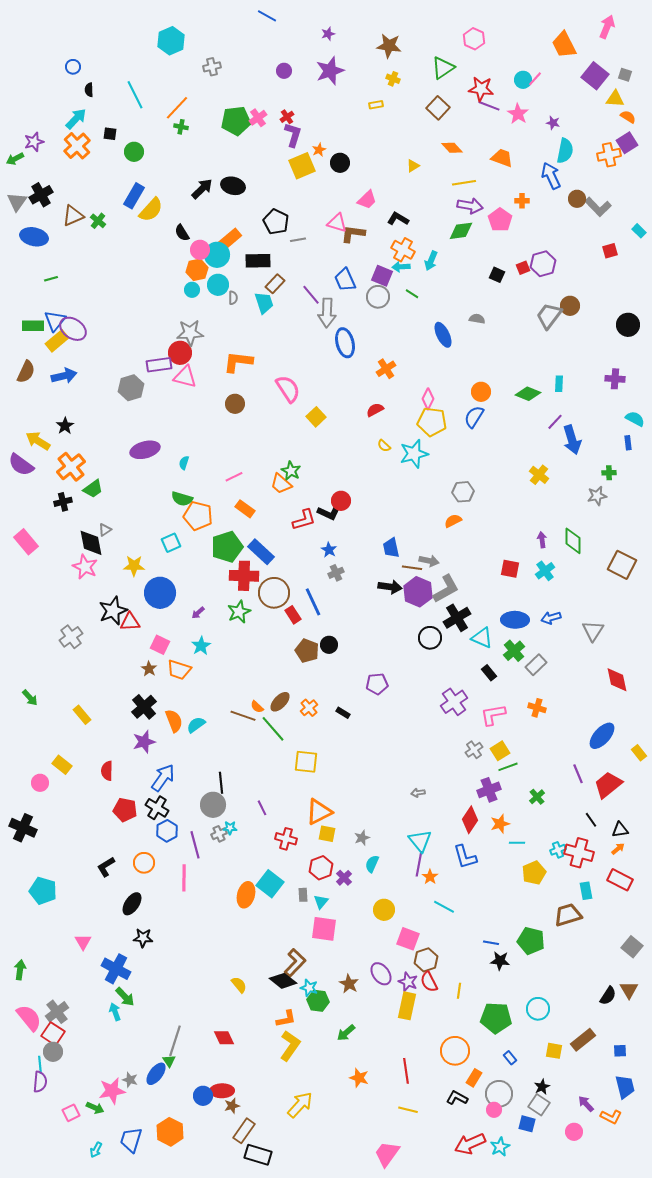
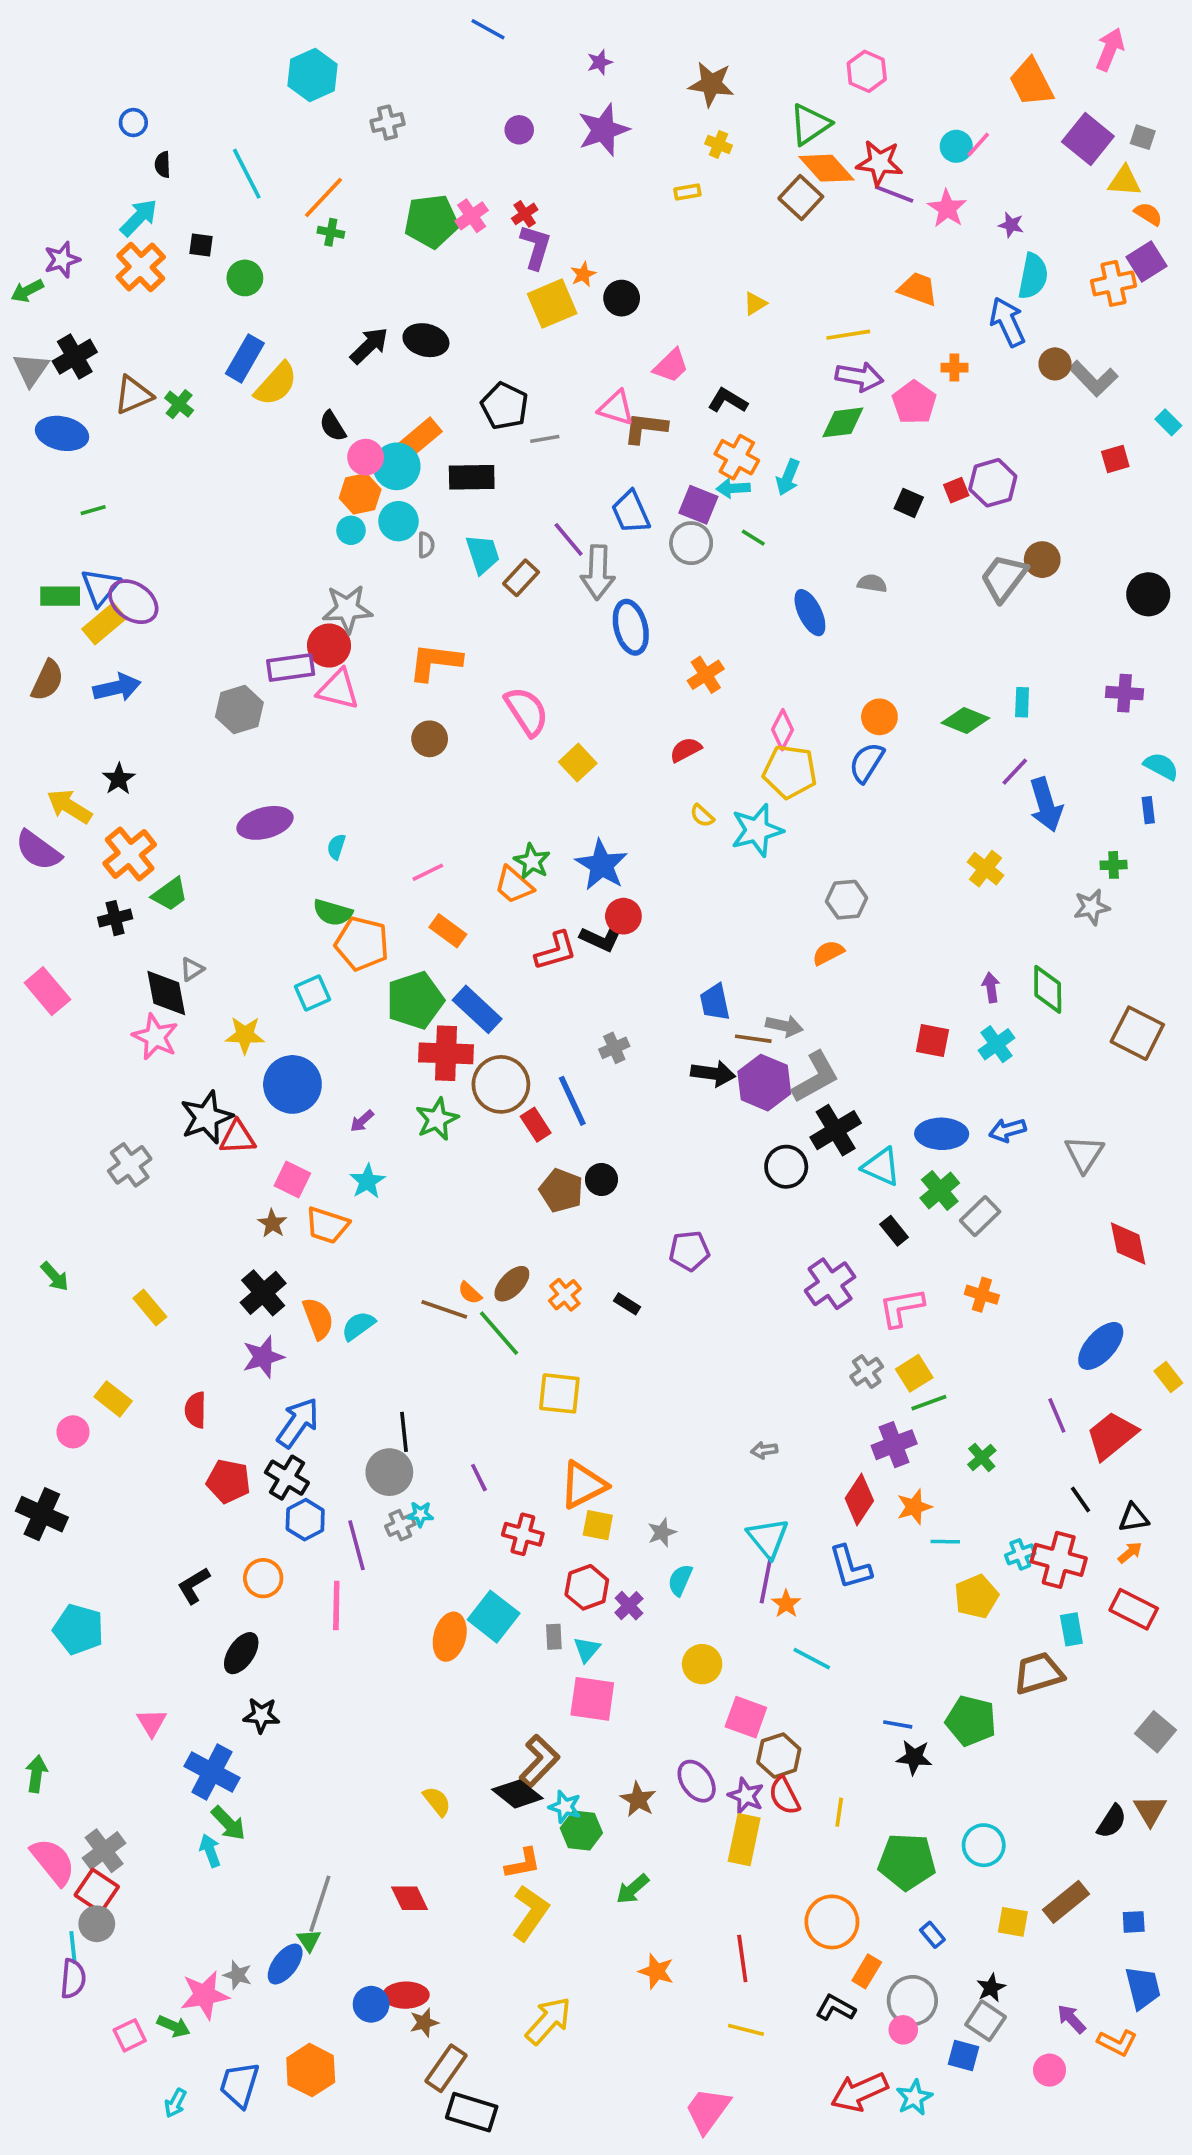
orange diamond: (452, 148) -> (826, 168), moved, size x1.4
brown rectangle: (275, 284) -> (521, 578), moved
blue star: (329, 550) -> (601, 865), moved, size x1.8

